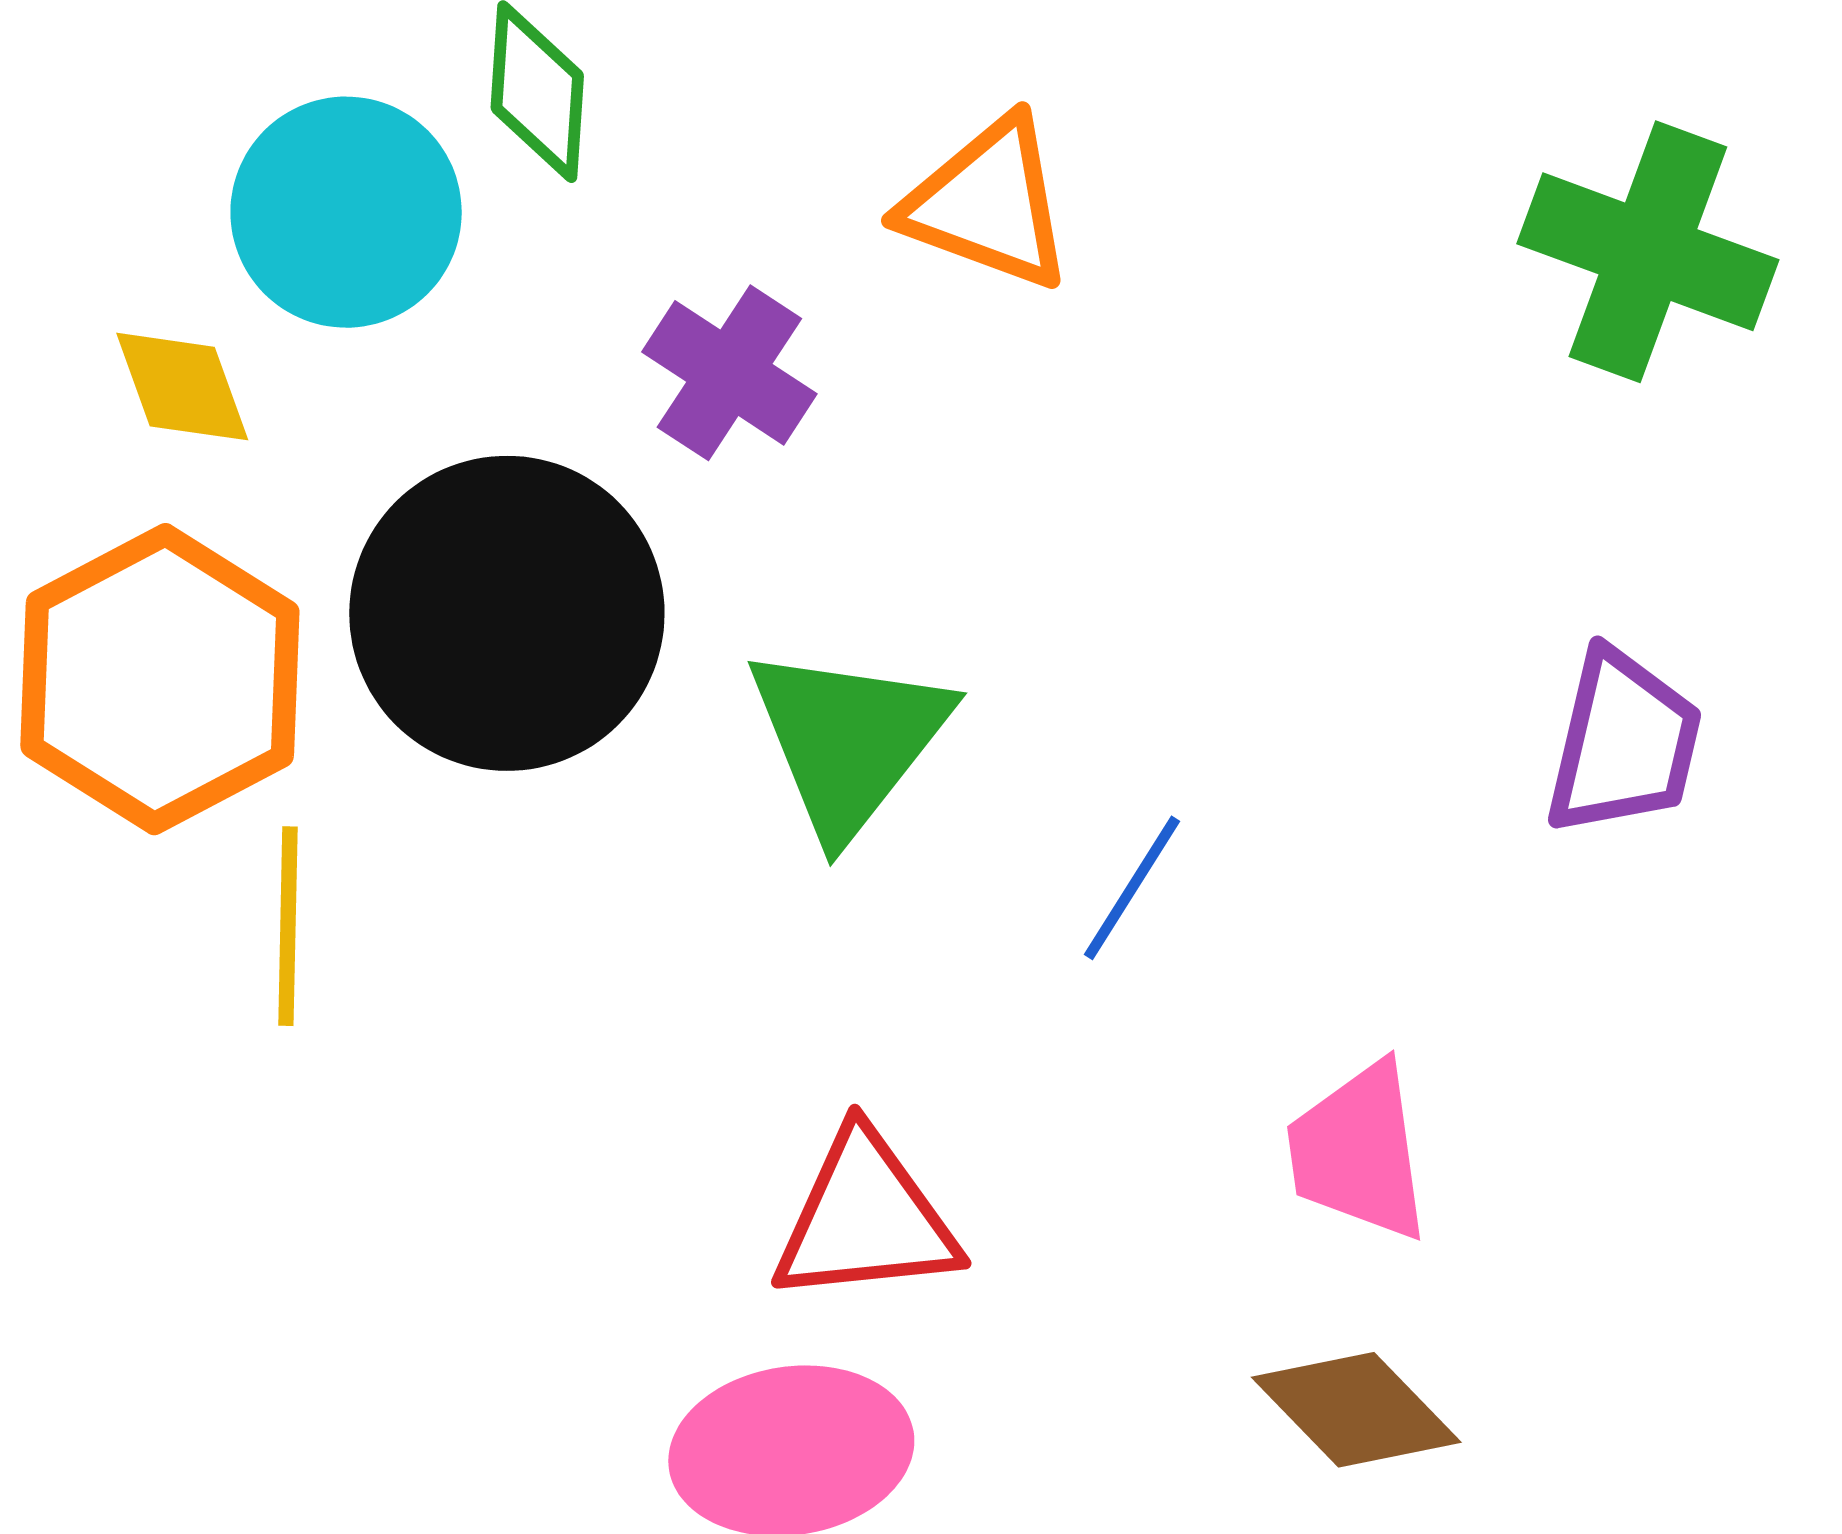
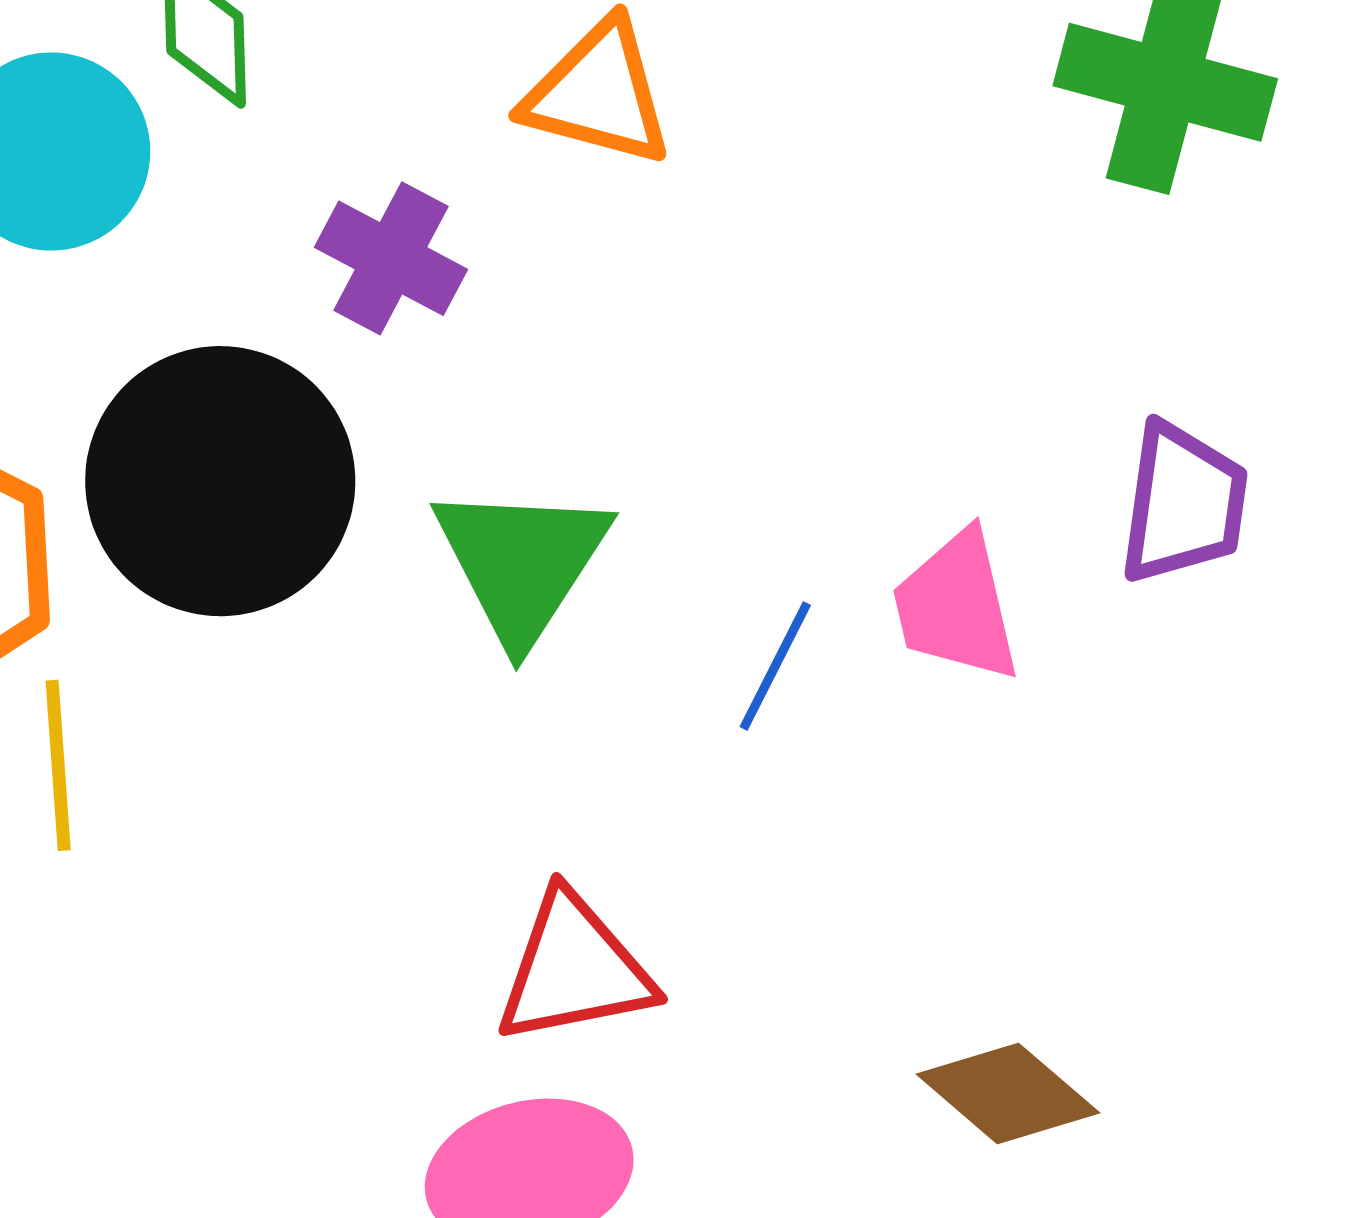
pink trapezoid: (1359, 1152) -> (956, 606), moved

